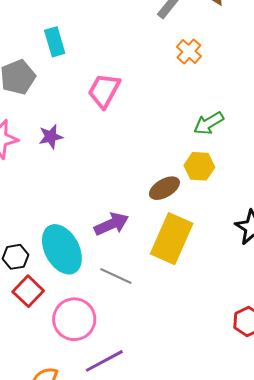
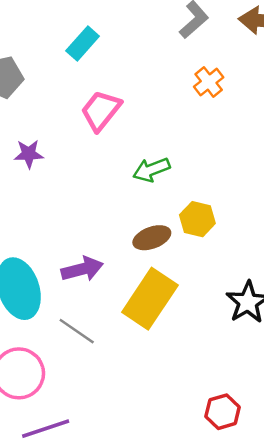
cyan rectangle: (55, 42) -> (83, 43), moved, turned 48
green arrow: (209, 123) -> (151, 170), moved

